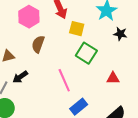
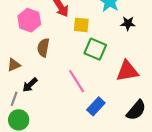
red triangle: (113, 78) -> (127, 71), size x1.6

